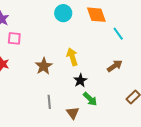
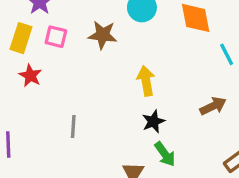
brown star: (44, 66) -> (103, 35), moved, turned 30
gray line: (49, 102) -> (73, 126), moved

